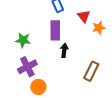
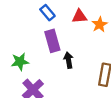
red triangle: (84, 16) -> (79, 16), turned -40

